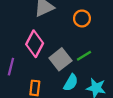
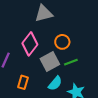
orange circle: (82, 18) -> (62, 42), moved

